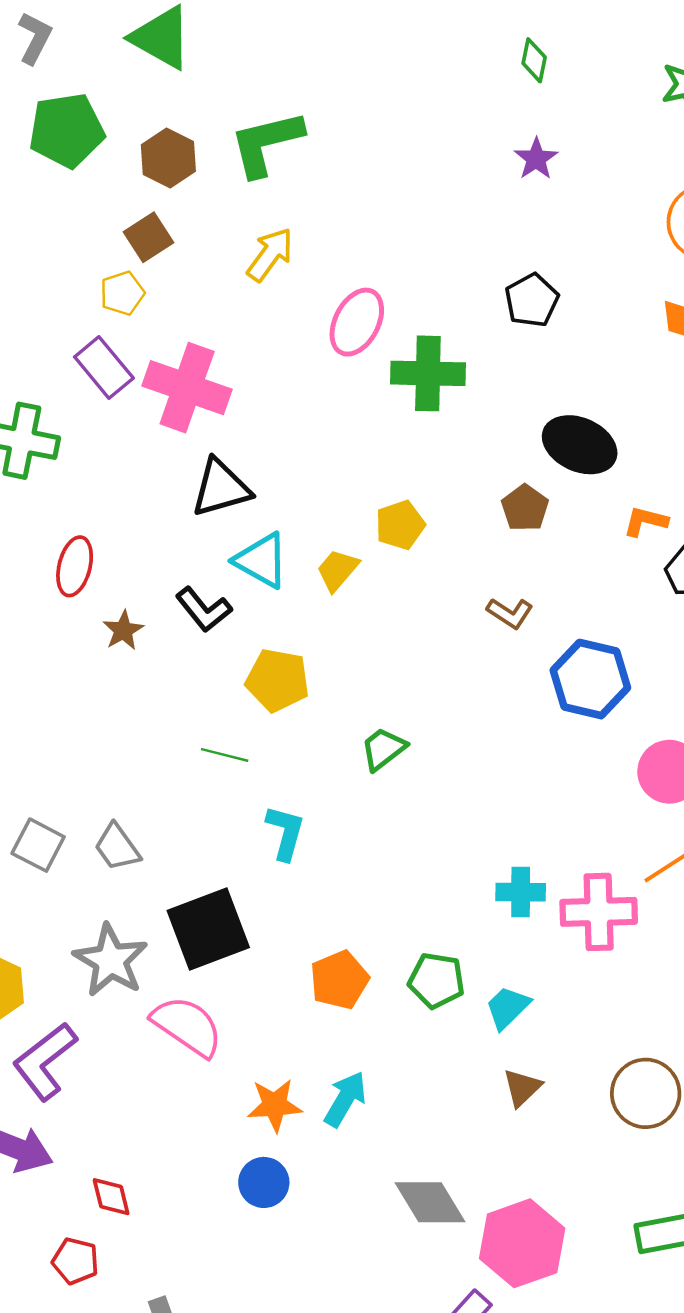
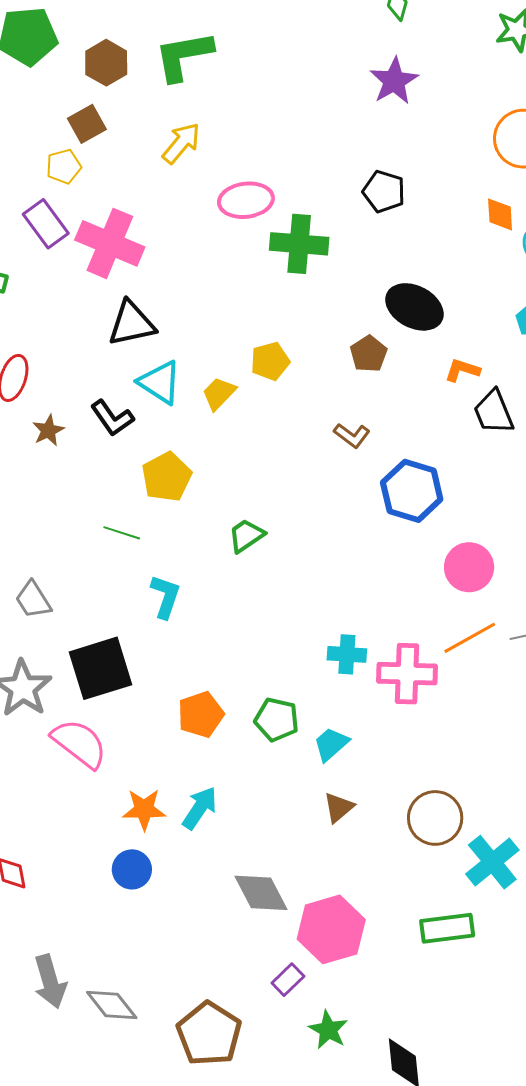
purple star: (536, 159) -> (394, 81), size x1.4
black pentagon: (532, 300) -> (384, 192), turned -30
pink ellipse: (357, 322) -> (246, 200), turned 52
yellow pentagon: (277, 680) -> (167, 477), turned 30

